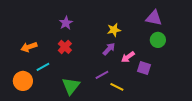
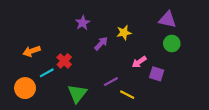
purple star: (66, 23) -> (83, 23), moved
red cross: (65, 47) -> (64, 61), moved
purple arrow: (109, 49) -> (101, 43), moved

